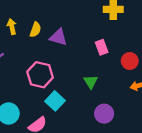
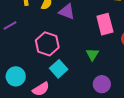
pink rectangle: (102, 47) -> (105, 24), size x1.5

